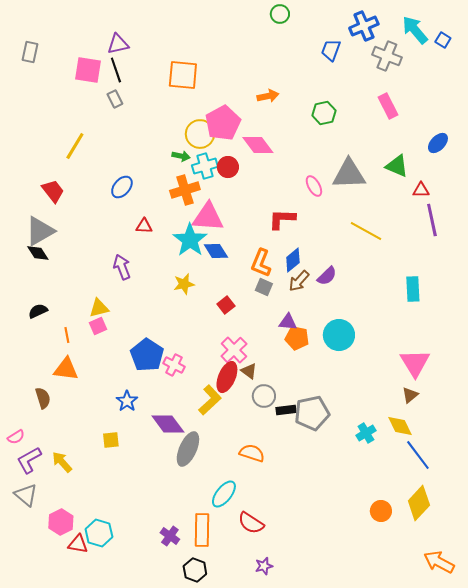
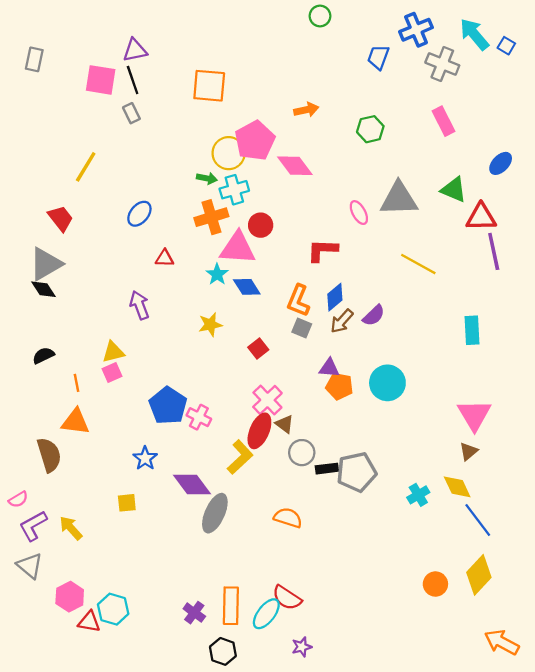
red circle: (228, 167) -> (261, 225), moved
red triangle: (421, 190) -> (481, 217), size x1.6
cyan star: (190, 240) -> (217, 274), size x0.6
brown semicircle: (43, 398) -> (49, 455), size x1.4
cyan ellipse: (224, 494) -> (266, 614), moved

